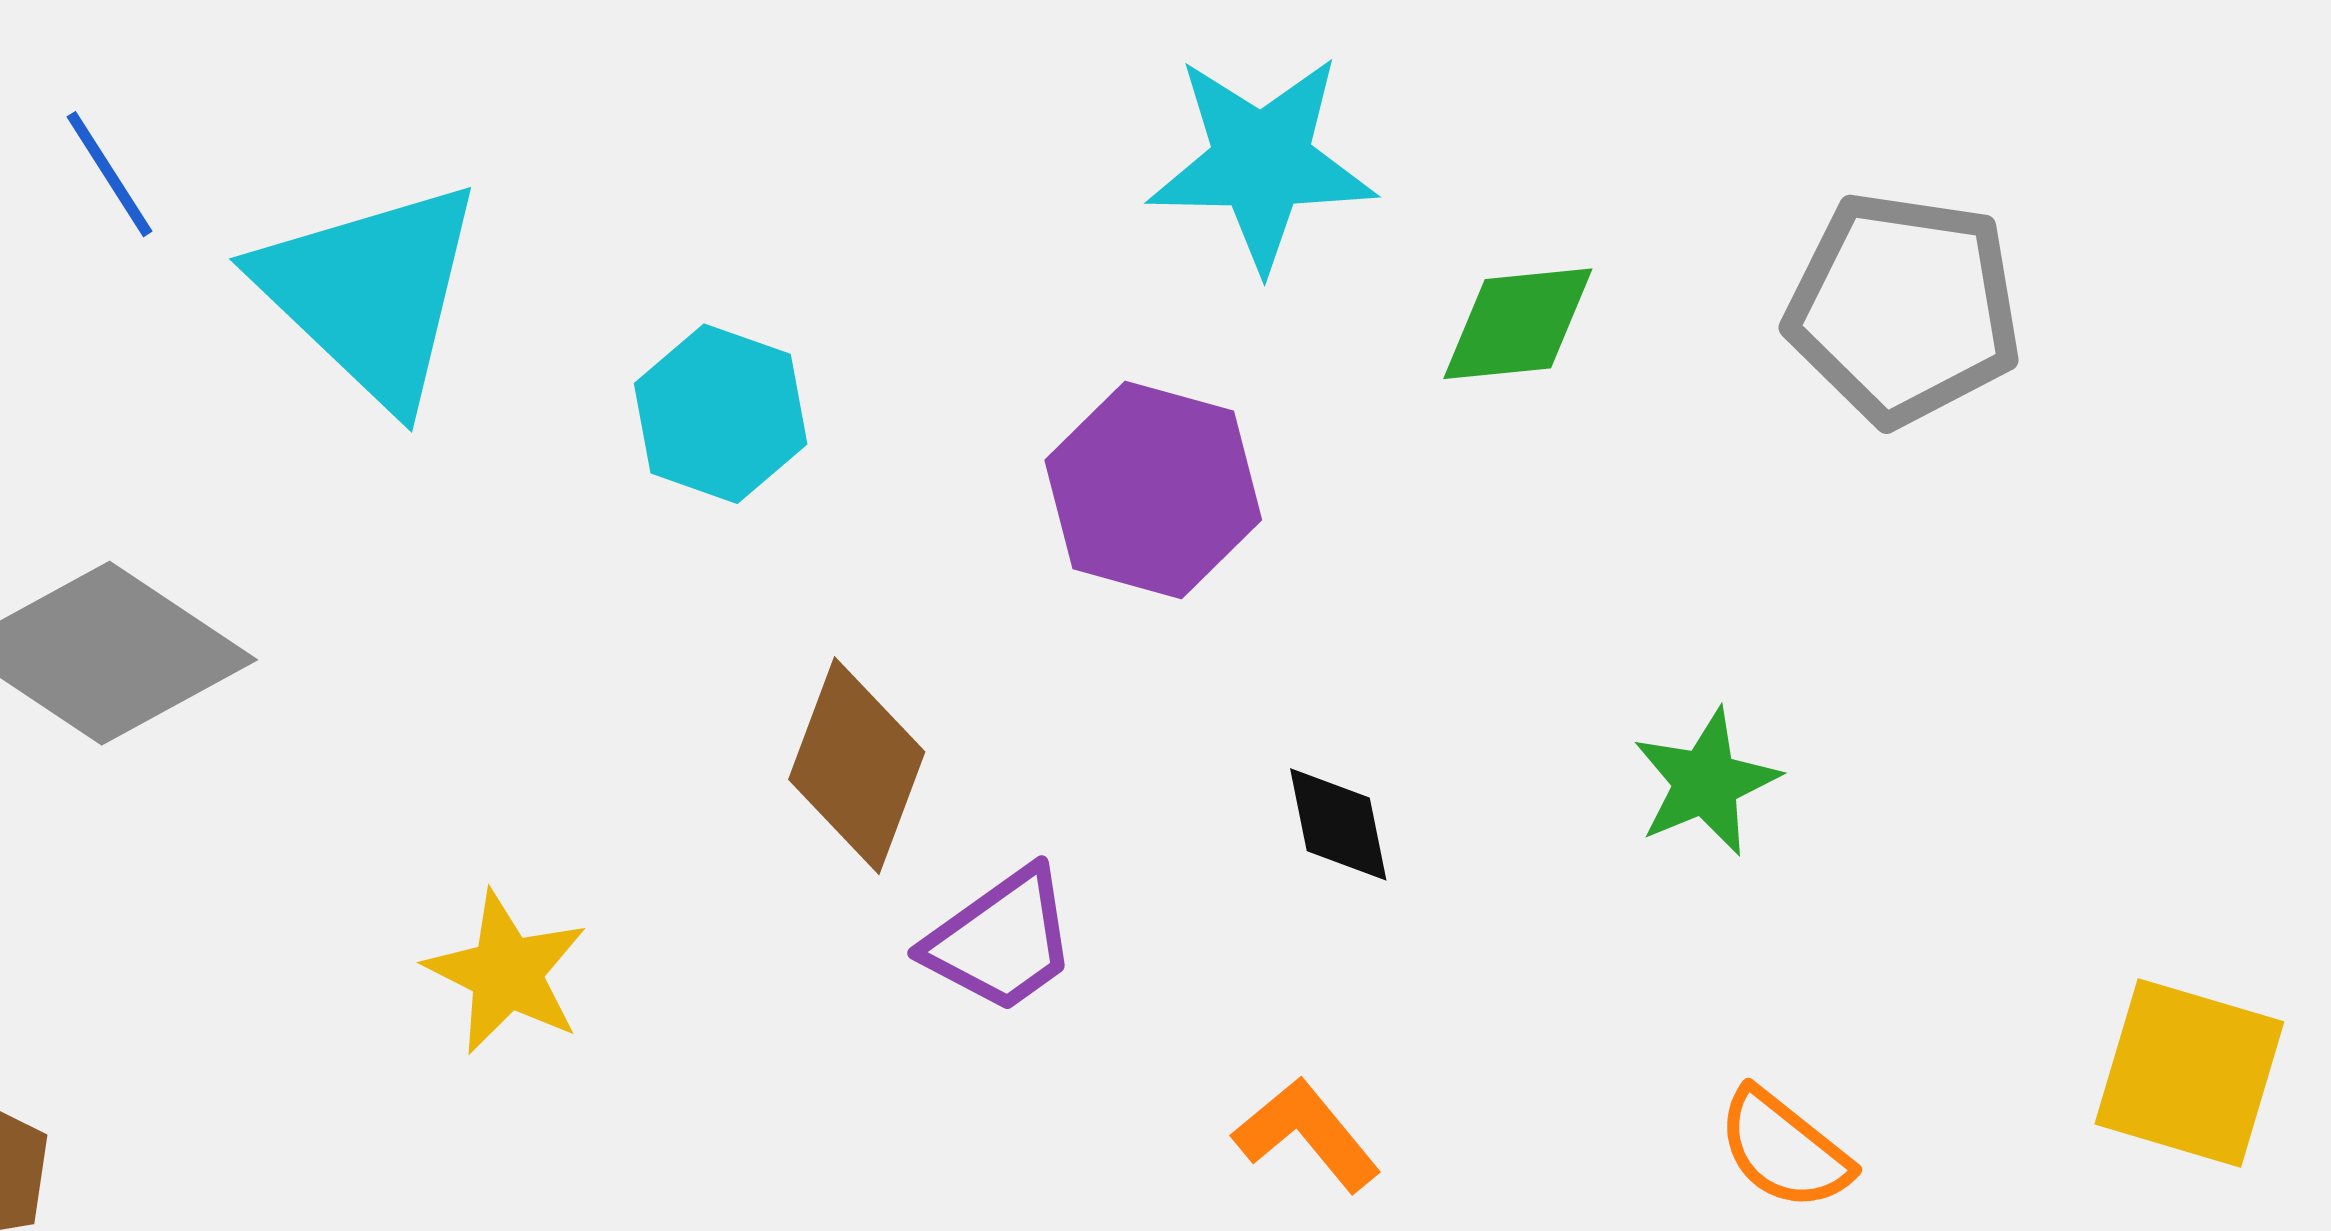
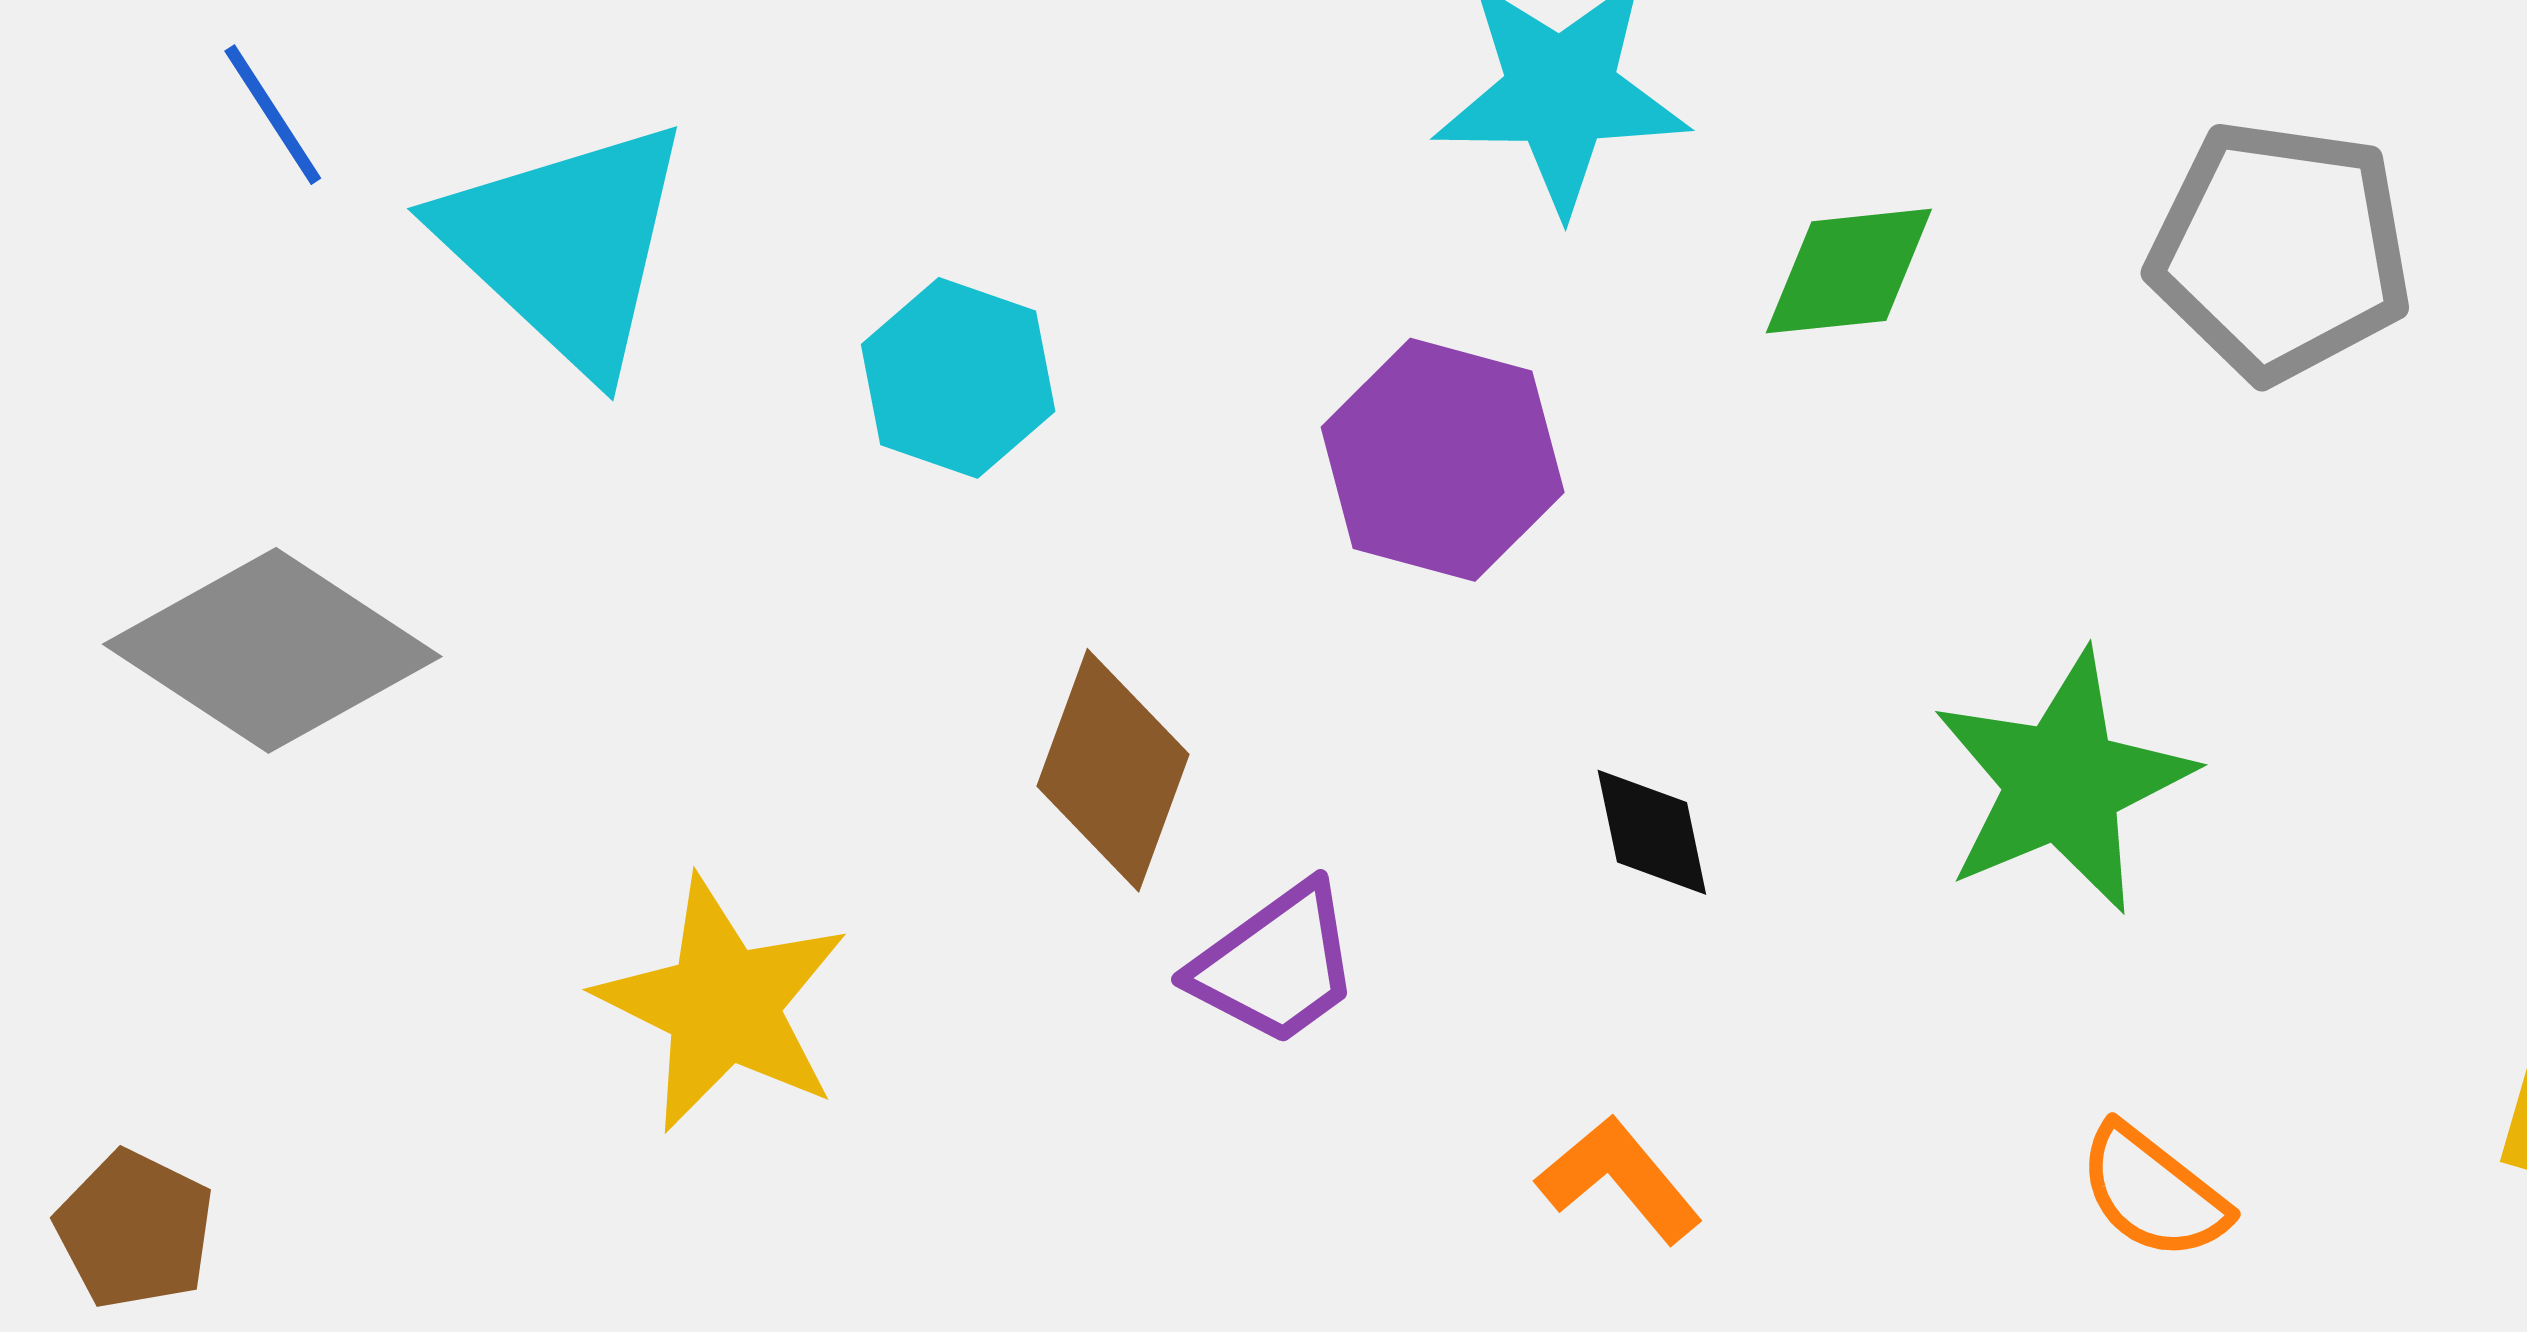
green star: (1706, 782) -> (2063, 782), size x1.6
yellow star: (506, 973) -> (723, 1005), size x1.4

